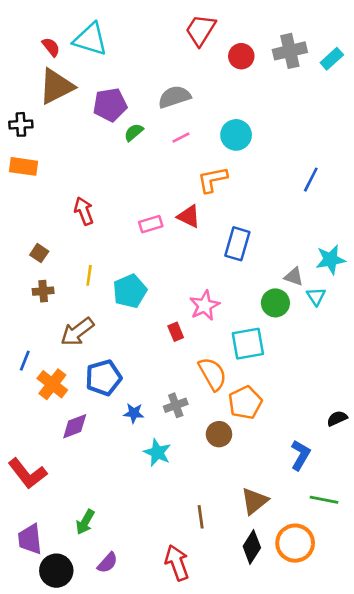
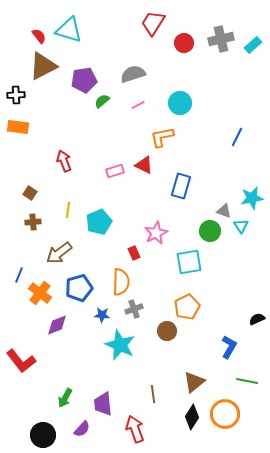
orange semicircle: (212, 374) -> (121, 282), moved, turned 32
cyan star: (157, 453) -> (120, 345), size x1.4
purple trapezoid: (30, 539) -> (103, 404), moved

